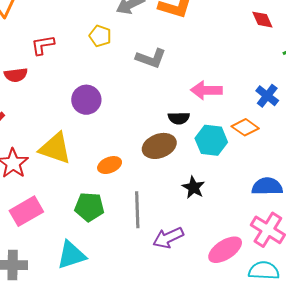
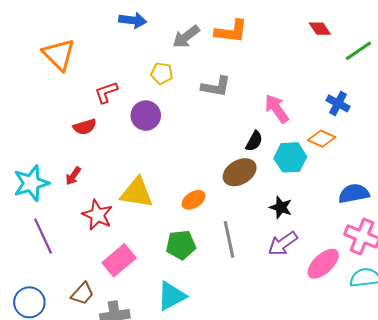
pink arrow: (206, 90) -> (277, 109), turned 64
purple circle: (86, 100) -> (146, 116), moved
black semicircle: (179, 118) -> (254, 141), turned -50
purple arrow: (168, 238) -> (283, 244), moved

